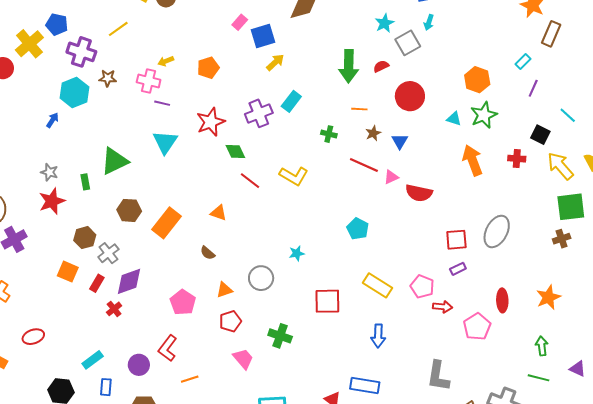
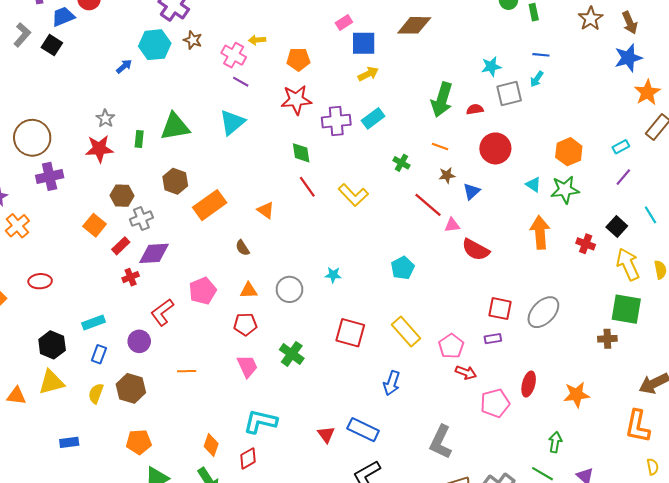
red star: (211, 122) -> (296, 100), moved
red L-shape: (168, 348) -> (162, 312), moved

